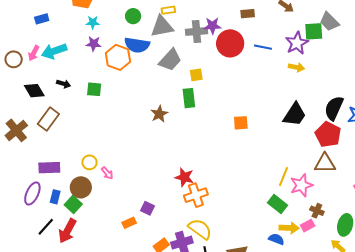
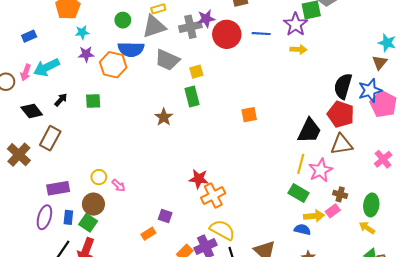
gray trapezoid: (170, 60) -> (167, 60), turned 80
black arrow: (64, 84) -> (61, 100), turned -56
black trapezoid: (295, 114) -> (309, 131), moved

